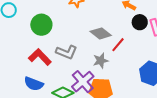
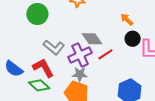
red L-shape: (40, 57) -> (43, 68), moved
gray star: (101, 61) -> (80, 74), moved
purple cross: (83, 82) -> (80, 55), moved

